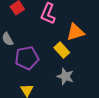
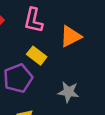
yellow rectangle: (62, 50) -> (37, 56), moved

